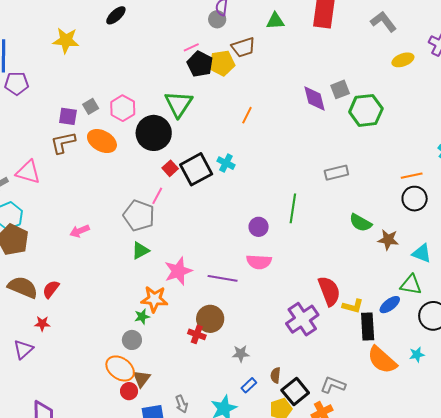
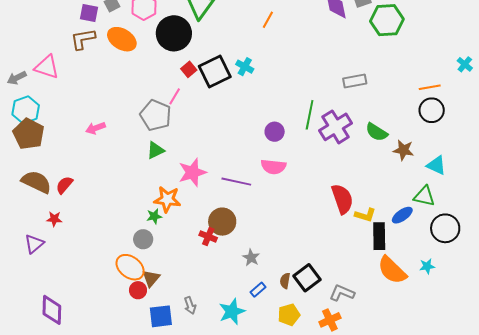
purple cross: (302, 319) -> (336, 127), moved
gray star: (241, 354) -> (251, 258), turned 30
black square: (295, 391) -> (307, 278), moved

